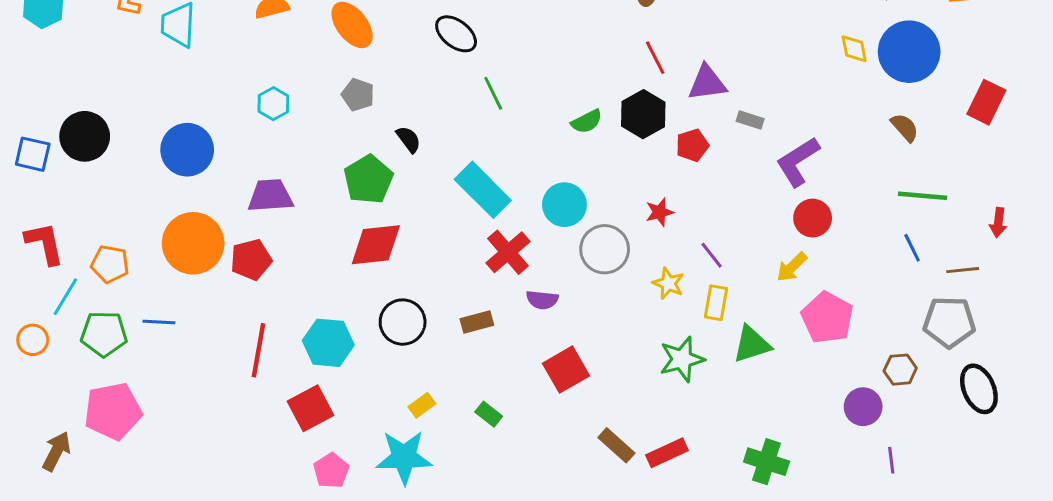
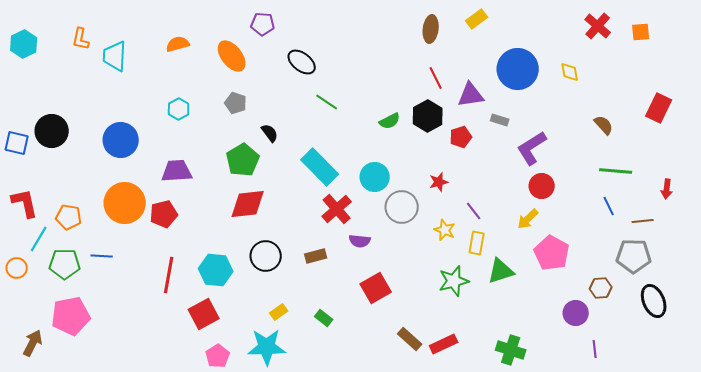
blue circle: (909, 52) -> (518, 69), moved
green line: (493, 93) -> (327, 102), turned -30

